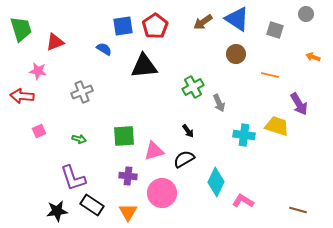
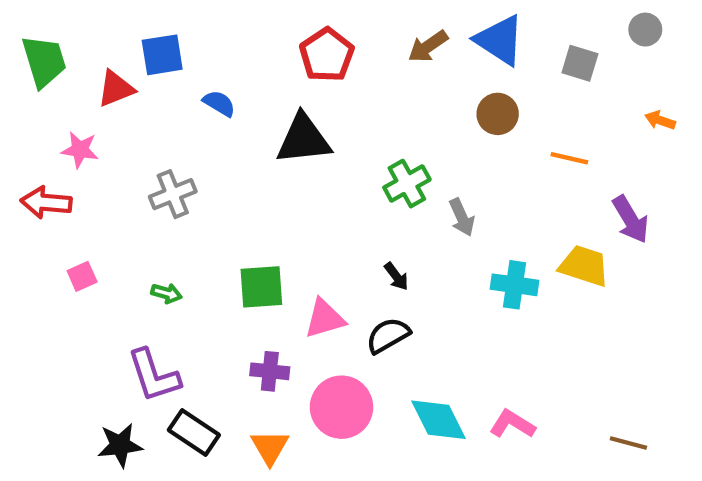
blue square: (123, 26) -> (162, 55), moved
cyan diamond: (216, 182) -> (439, 420), moved, turned -52

